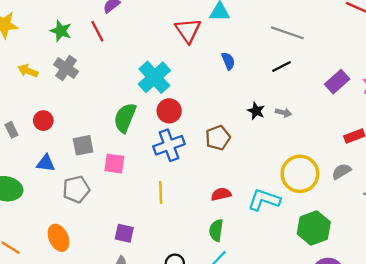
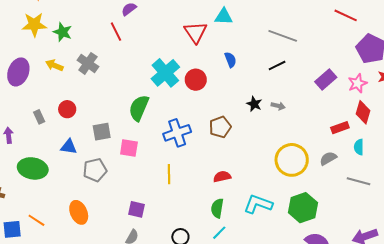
green star: (61, 31) -> (63, 32), moved
red circle: (169, 111) -> (196, 80), moved
cyan L-shape: (264, 200) -> (258, 204), moved

